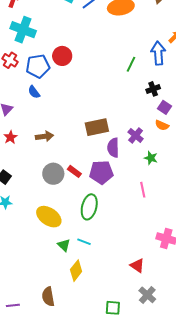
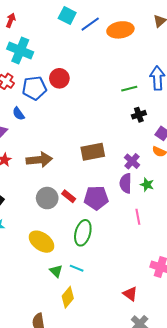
green line: (131, 64) -> (129, 89), turned 49
black cross: (153, 89) -> (139, 115), moved
blue semicircle: (34, 92) -> (18, 114), moved
brown arrow: (45, 136) -> (39, 160), size x1.4
purple semicircle: (113, 148) -> (126, 183), moved

